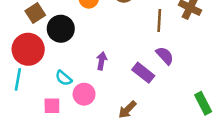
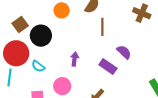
brown line: (159, 20) -> (102, 27), moved
cyan semicircle: (64, 78) -> (38, 66), moved

